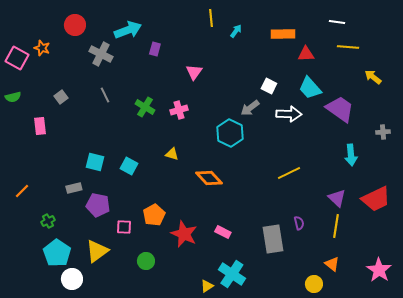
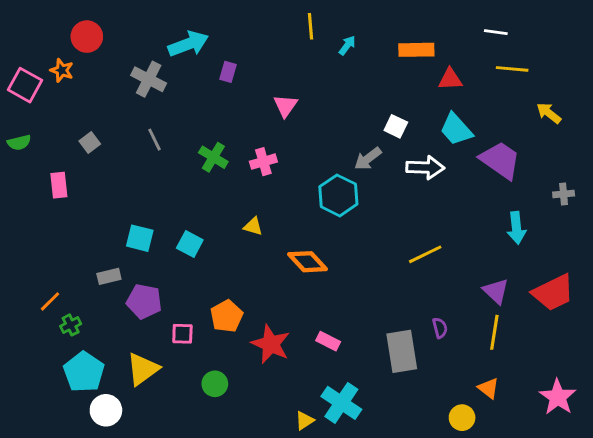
red circle: (75, 25) -> (87, 37), moved
orange line: (22, 191) -> (50, 301), moved

